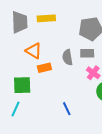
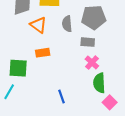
orange triangle: (34, 51) -> (38, 25), moved
gray semicircle: (67, 57) -> (67, 24), moved

